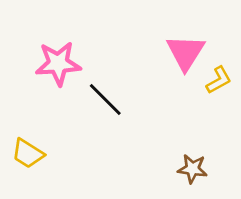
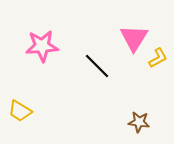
black line: (105, 100) -> (97, 66), moved

